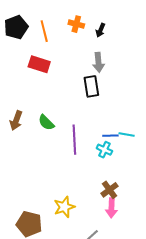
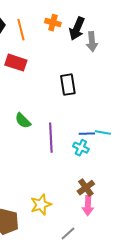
black arrow: (100, 30) -> (77, 29), size x1.6
gray arrow: (98, 62) -> (92, 42), moved

